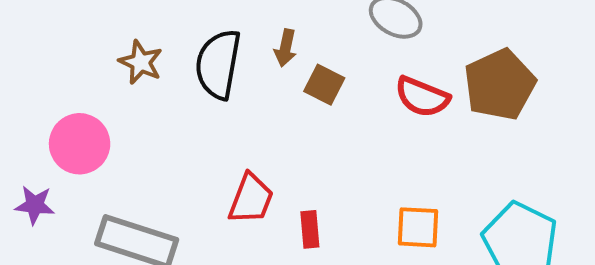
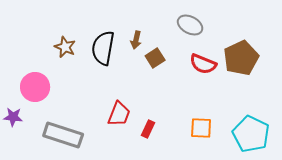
brown square: (324, 85) -> (155, 58), turned 30
red rectangle: (310, 229) -> (148, 129), turned 30

